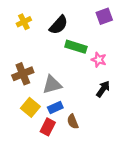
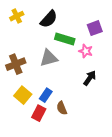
purple square: (104, 16) -> (95, 28), moved
gray triangle: (52, 85) -> (49, 58), moved
blue rectangle: (55, 107) -> (46, 95), turned -32

